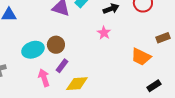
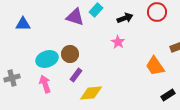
orange trapezoid: (141, 57) -> (155, 66), turned 30
pink arrow: (44, 78) -> (45, 84), moved

